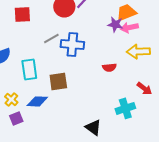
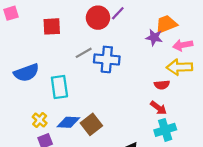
pink arrow: (129, 27) -> (183, 45), moved
red semicircle: (109, 67) -> (162, 85), moved
brown square: (58, 81) -> (91, 124), moved, turned -30
red arrow: (144, 88) -> (159, 108), moved

